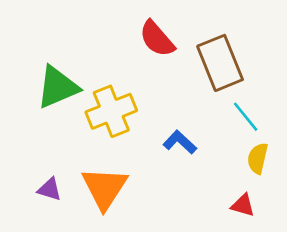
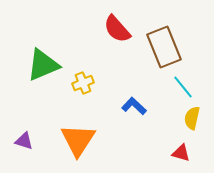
yellow cross: (111, 111) -> (83, 83), size x0.6
purple triangle: (49, 189) -> (24, 141), moved

